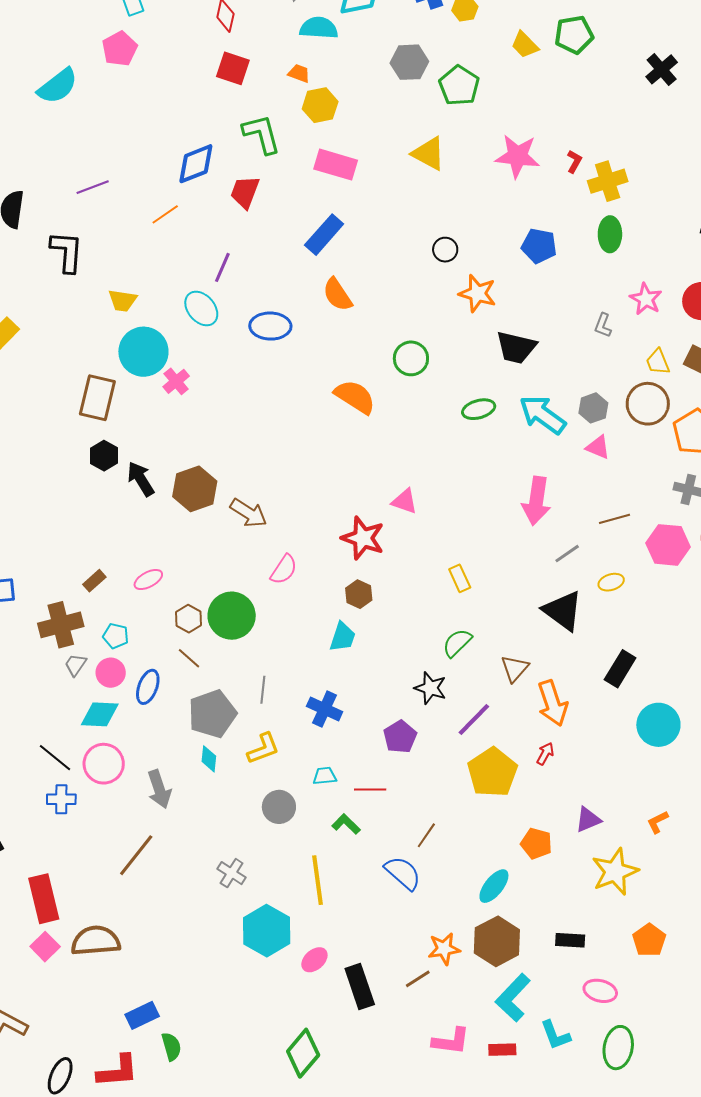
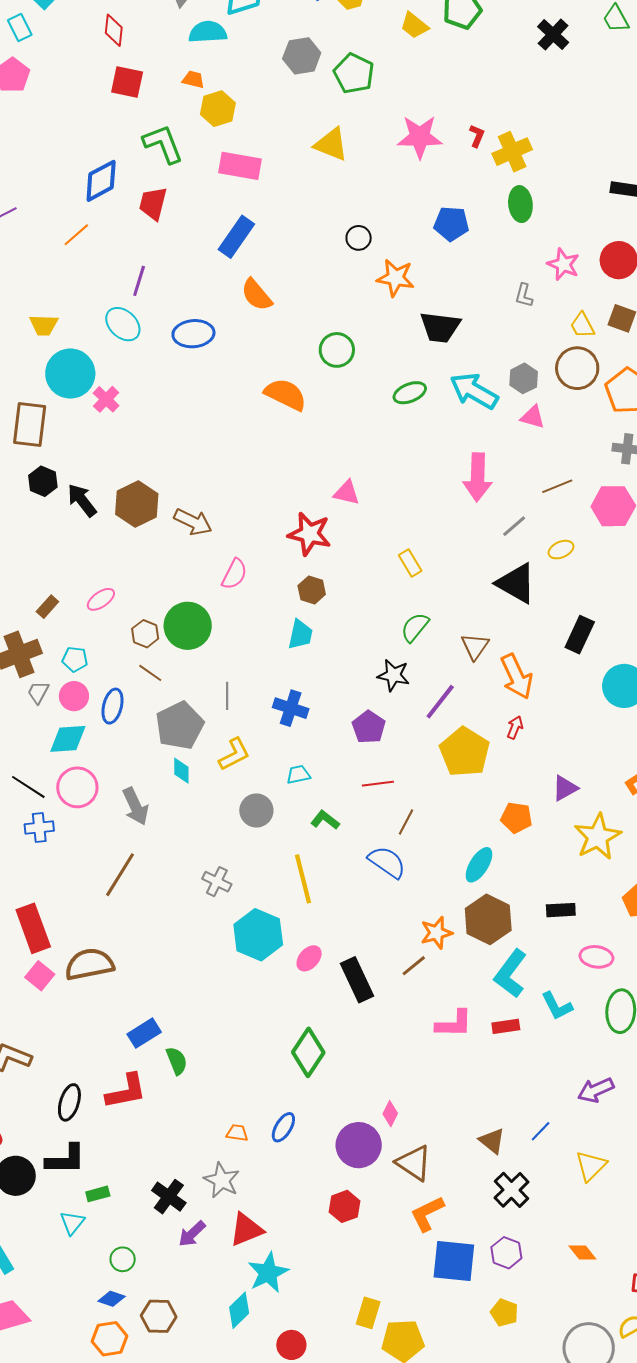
red line: (370, 790) -> (378, 784), moved

